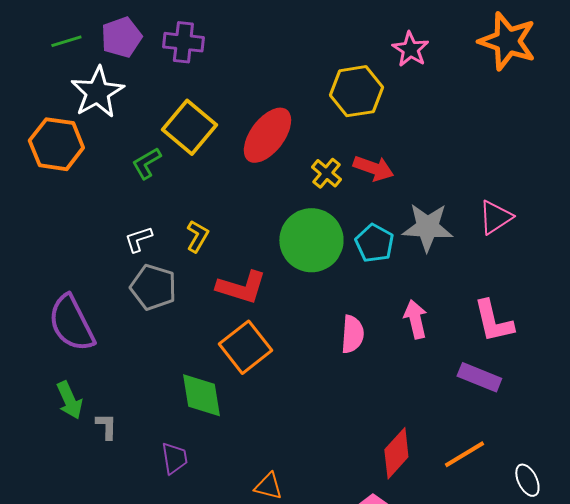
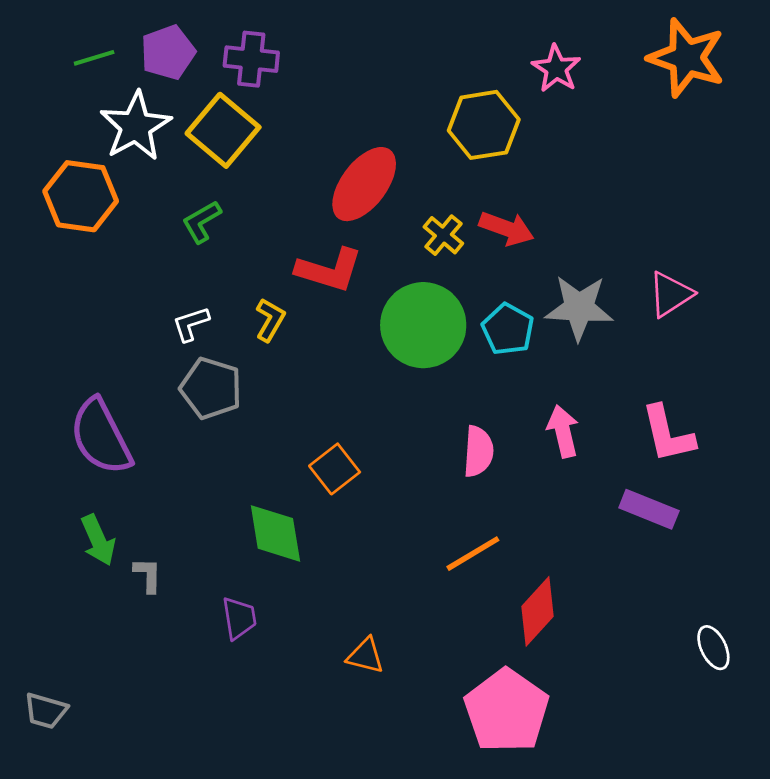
yellow square: (189, 127) -> (223, 130), moved
red L-shape: (241, 287) -> (329, 270), moved
orange square: (245, 347) -> (335, 469), size x0.7
orange line: (464, 454) -> (473, 554), moved

